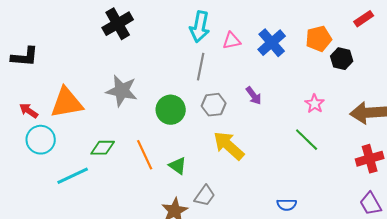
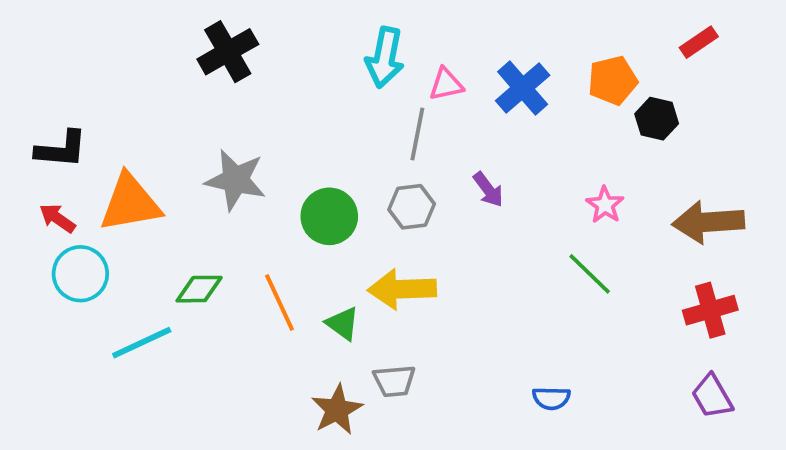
black L-shape: (25, 57) -> (61, 149), moved
gray line: (201, 67) -> (417, 134), moved
yellow arrow: (229, 146) -> (402, 289), moved, turned -44
gray trapezoid: (205, 196) -> (394, 381), turned 50

